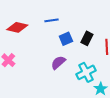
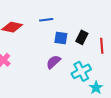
blue square: (66, 39) -> (61, 38), turned 32

